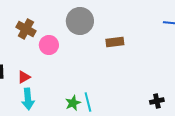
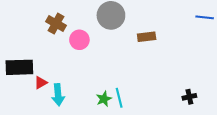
red triangle: (24, 77) -> (41, 83), moved

